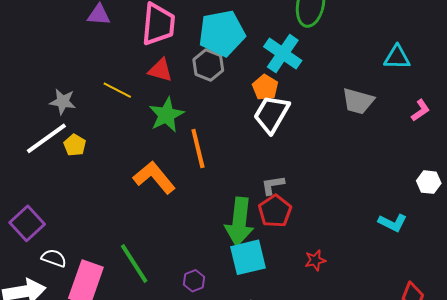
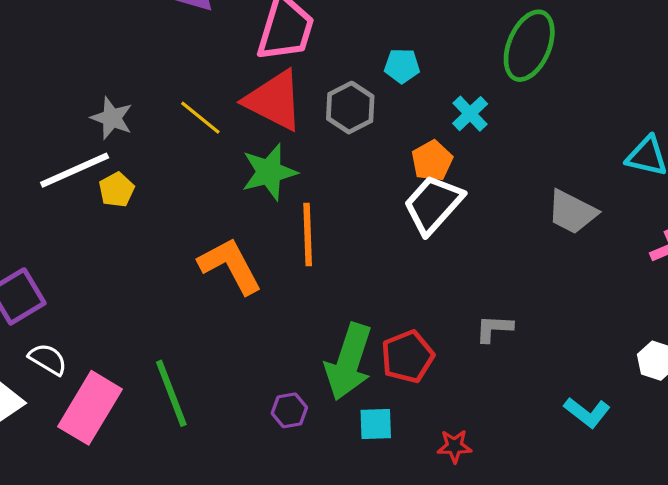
cyan pentagon: (222, 33) -> (402, 66), moved, size x0.5
cyan cross: (283, 54) -> (470, 114), size x0.6
red triangle: (160, 70) -> (274, 100), size x1.6
gray L-shape: (273, 185) -> (494, 328), moved
cyan square: (248, 257) -> (376, 424), moved, size x0.6
purple hexagon: (194, 281) -> (289, 410), moved

